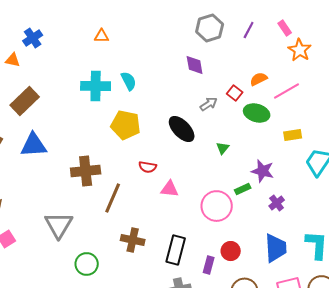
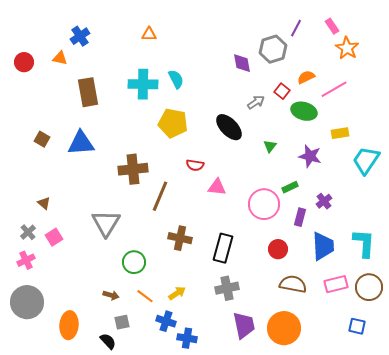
gray hexagon: (210, 28) -> (273, 49), moved
brown rectangle: (25, 101) -> (88, 92), moved, turned -56
purple star: (263, 171) -> (310, 156), moved
purple rectangle: (209, 265) -> (300, 217), moved

